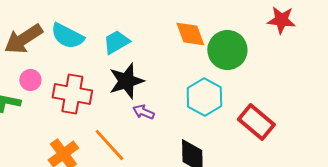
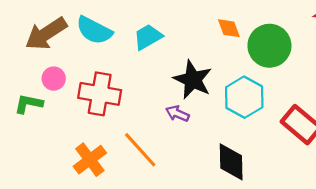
orange diamond: (190, 34) -> (229, 28), size x0.7
black star: (126, 81) -> (193, 80), moved, turned -30

